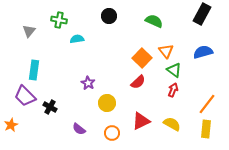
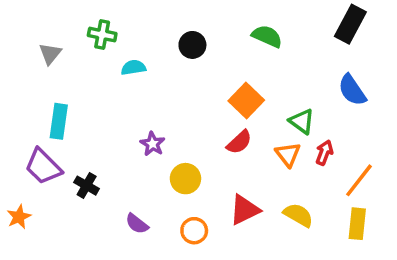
black circle: (109, 16) -> (192, 45), moved
orange triangle: (166, 51) -> (288, 154), moved
blue semicircle: (203, 52) -> (352, 90), turned -108
red arrow: (173, 90) -> (324, 153), moved

